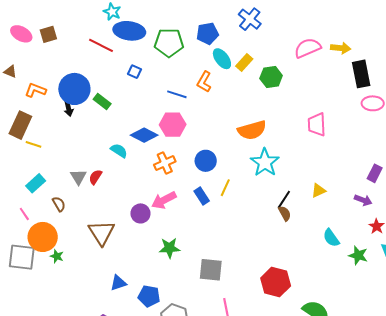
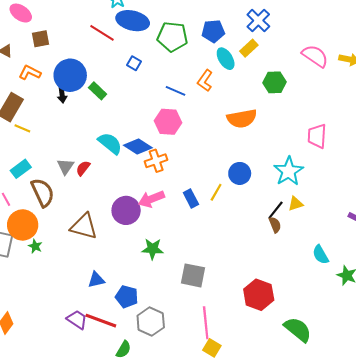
brown square: (48, 34) -> (40, 39), moved
pink semicircle: (308, 48) -> (315, 56), turned 52
yellow rectangle: (244, 62) -> (249, 48), moved
orange semicircle: (252, 130) -> (242, 118), moved
blue diamond: (144, 135) -> (138, 147), moved
cyan semicircle: (119, 151) -> (110, 143), size x1.4
blue circle: (206, 161) -> (240, 173), moved
cyan star: (265, 162) -> (289, 171), moved
yellow triangle: (318, 191) -> (296, 204), moved
brown semicircle: (59, 204) -> (43, 193), size x1.8
purple circle: (140, 213) -> (126, 210), size x1.4
brown triangle: (102, 233) -> (84, 226), turned -48

